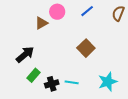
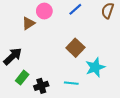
cyan line: (72, 82) -> (71, 83), moved
cyan star: (108, 82) -> (95, 67), moved

